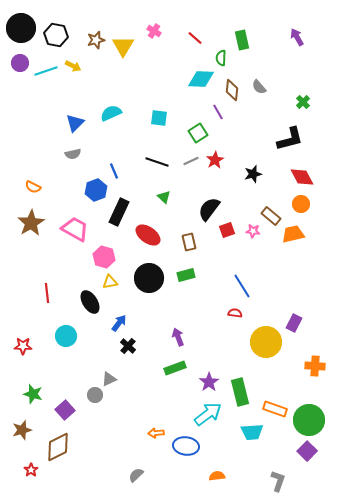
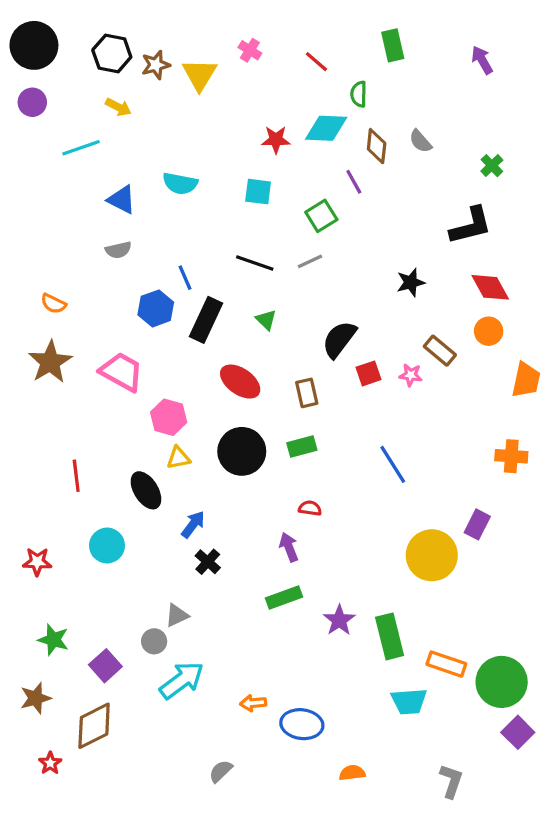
black hexagon: (56, 35) -> (112, 54), moved
green rectangle: (242, 40) -> (393, 45), moved
cyan line: (46, 71) -> (81, 148), moved
cyan semicircle: (111, 113) -> (180, 183), turned -145
blue triangle: (75, 123) -> (122, 200), turned -48
red star: (215, 160) -> (276, 140), moved, turned 30
black rectangle: (119, 212) -> (206, 320), moved
orange trapezoid: (293, 234) -> (526, 380), moved, turned 115
red semicircle: (235, 313) -> (310, 508), moved
orange cross: (315, 366) -> (511, 456), moved
cyan arrow: (208, 414) -> (182, 680), moved
purple square: (307, 451) -> (518, 732), moved

